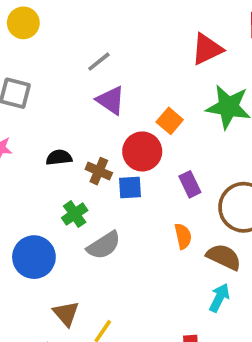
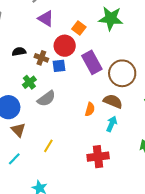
purple rectangle: (190, 184) -> (92, 62), size x1.6
orange semicircle: (183, 236) -> (90, 109), moved, turned 32
brown triangle: (66, 314) -> (18, 130), moved

